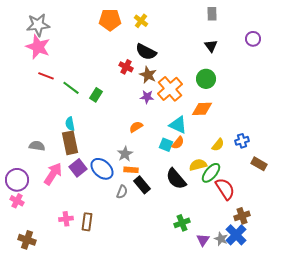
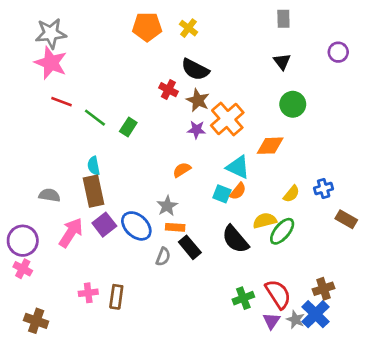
green circle: (206, 79) -> (293, 104), moved
red semicircle: (225, 189) -> (278, 294), moved

